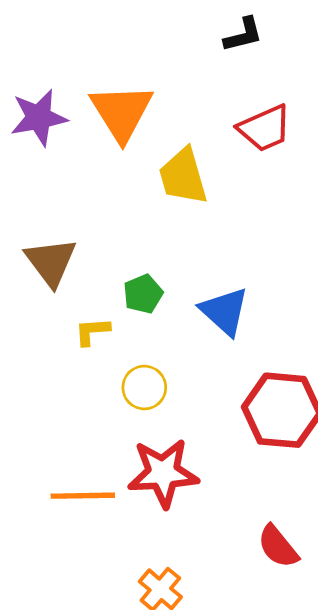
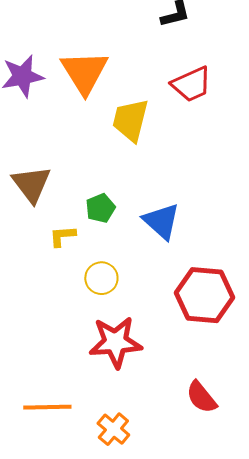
yellow trapezoid: (183, 176) -> (130, 120), turned 30
orange line: (83, 496) -> (47, 407), moved

